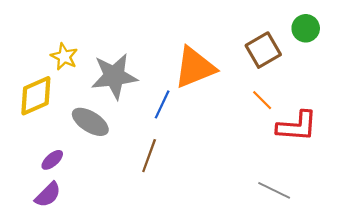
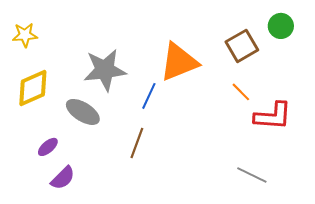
yellow star: (64, 57) -> (25, 35), moved, turned -30
purple semicircle: (48, 195) -> (63, 178), moved

